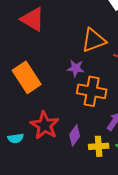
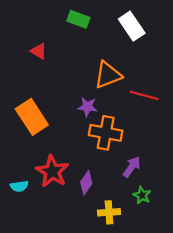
red triangle: (33, 19) -> (39, 51), size x0.6
yellow cross: (99, 146) -> (109, 212), moved

